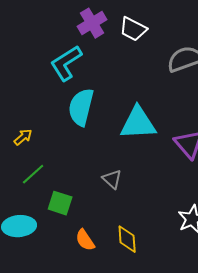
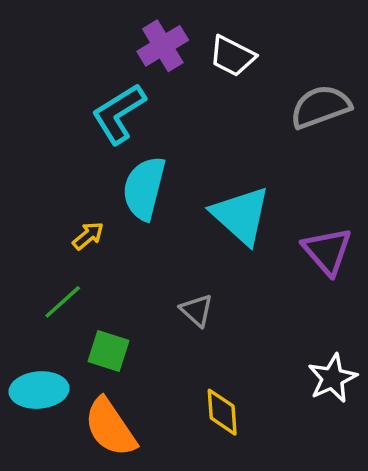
cyan triangle: (138, 123) -> (241, 215), turned 45
yellow arrow: (23, 137) -> (88, 236), moved
orange semicircle: (85, 240) -> (110, 427), moved, size x1.6

